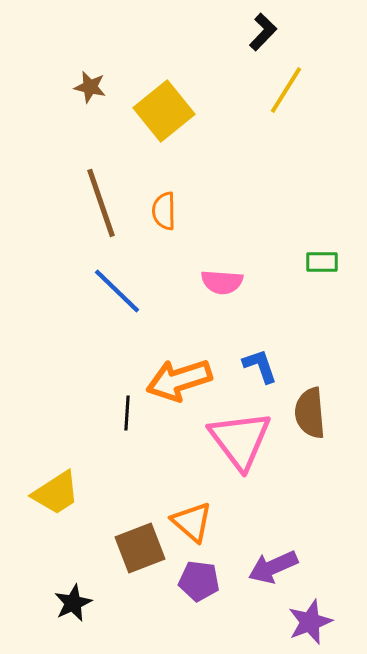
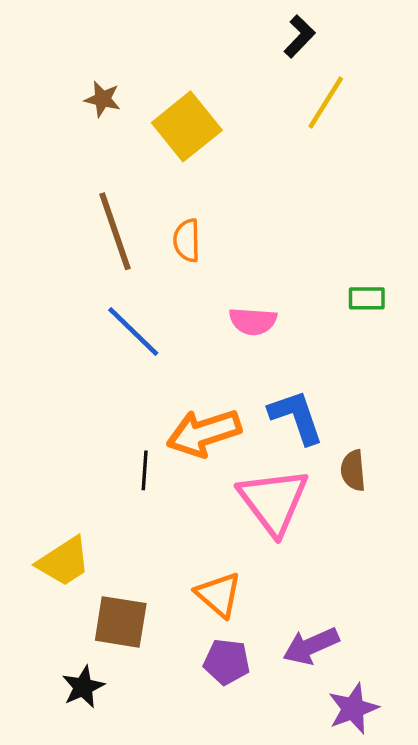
blue L-shape: (260, 366) -> (296, 417), size x1.4
brown semicircle: (310, 413) -> (353, 470), size x0.7
brown square: (140, 548) -> (121, 622), moved, turned 30

